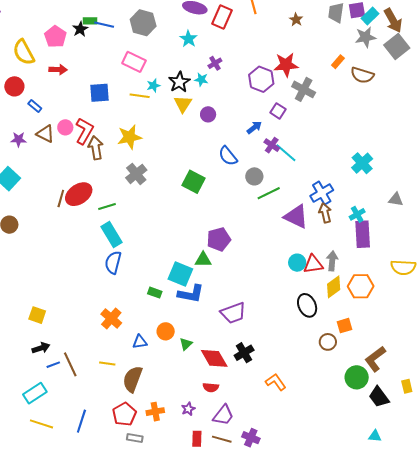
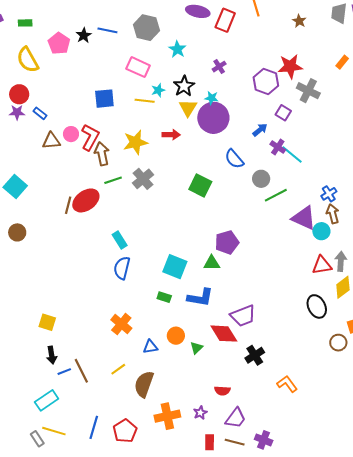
green rectangle: (90, 21) -> (25, 23), moved
cyan star: (188, 39) -> (177, 49), moved
red arrow: (58, 70) -> (171, 135), moved
cyan star: (201, 80) -> (212, 98), moved
purple circle: (208, 114) -> (213, 118), size x2.0
brown triangle: (45, 134) -> (51, 141), turned -30
purple star: (19, 139) -> (17, 112), moved
blue cross: (322, 193) -> (329, 194), size x0.7
green line: (107, 207) -> (113, 180), moved
cyan rectangle: (112, 234) -> (120, 240), size x0.7
cyan circle: (297, 263) -> (321, 231), moved
cyan square: (180, 274) -> (175, 267), moved
black arrow: (41, 348) -> (52, 355), turned 102
red diamond: (214, 358) -> (224, 334), moved
yellow line: (107, 364) -> (118, 369), turned -42
orange cross: (155, 412) -> (167, 416), size x1.4
red pentagon: (124, 414) -> (125, 431), moved
gray rectangle: (135, 438) -> (37, 439), moved, turned 49

